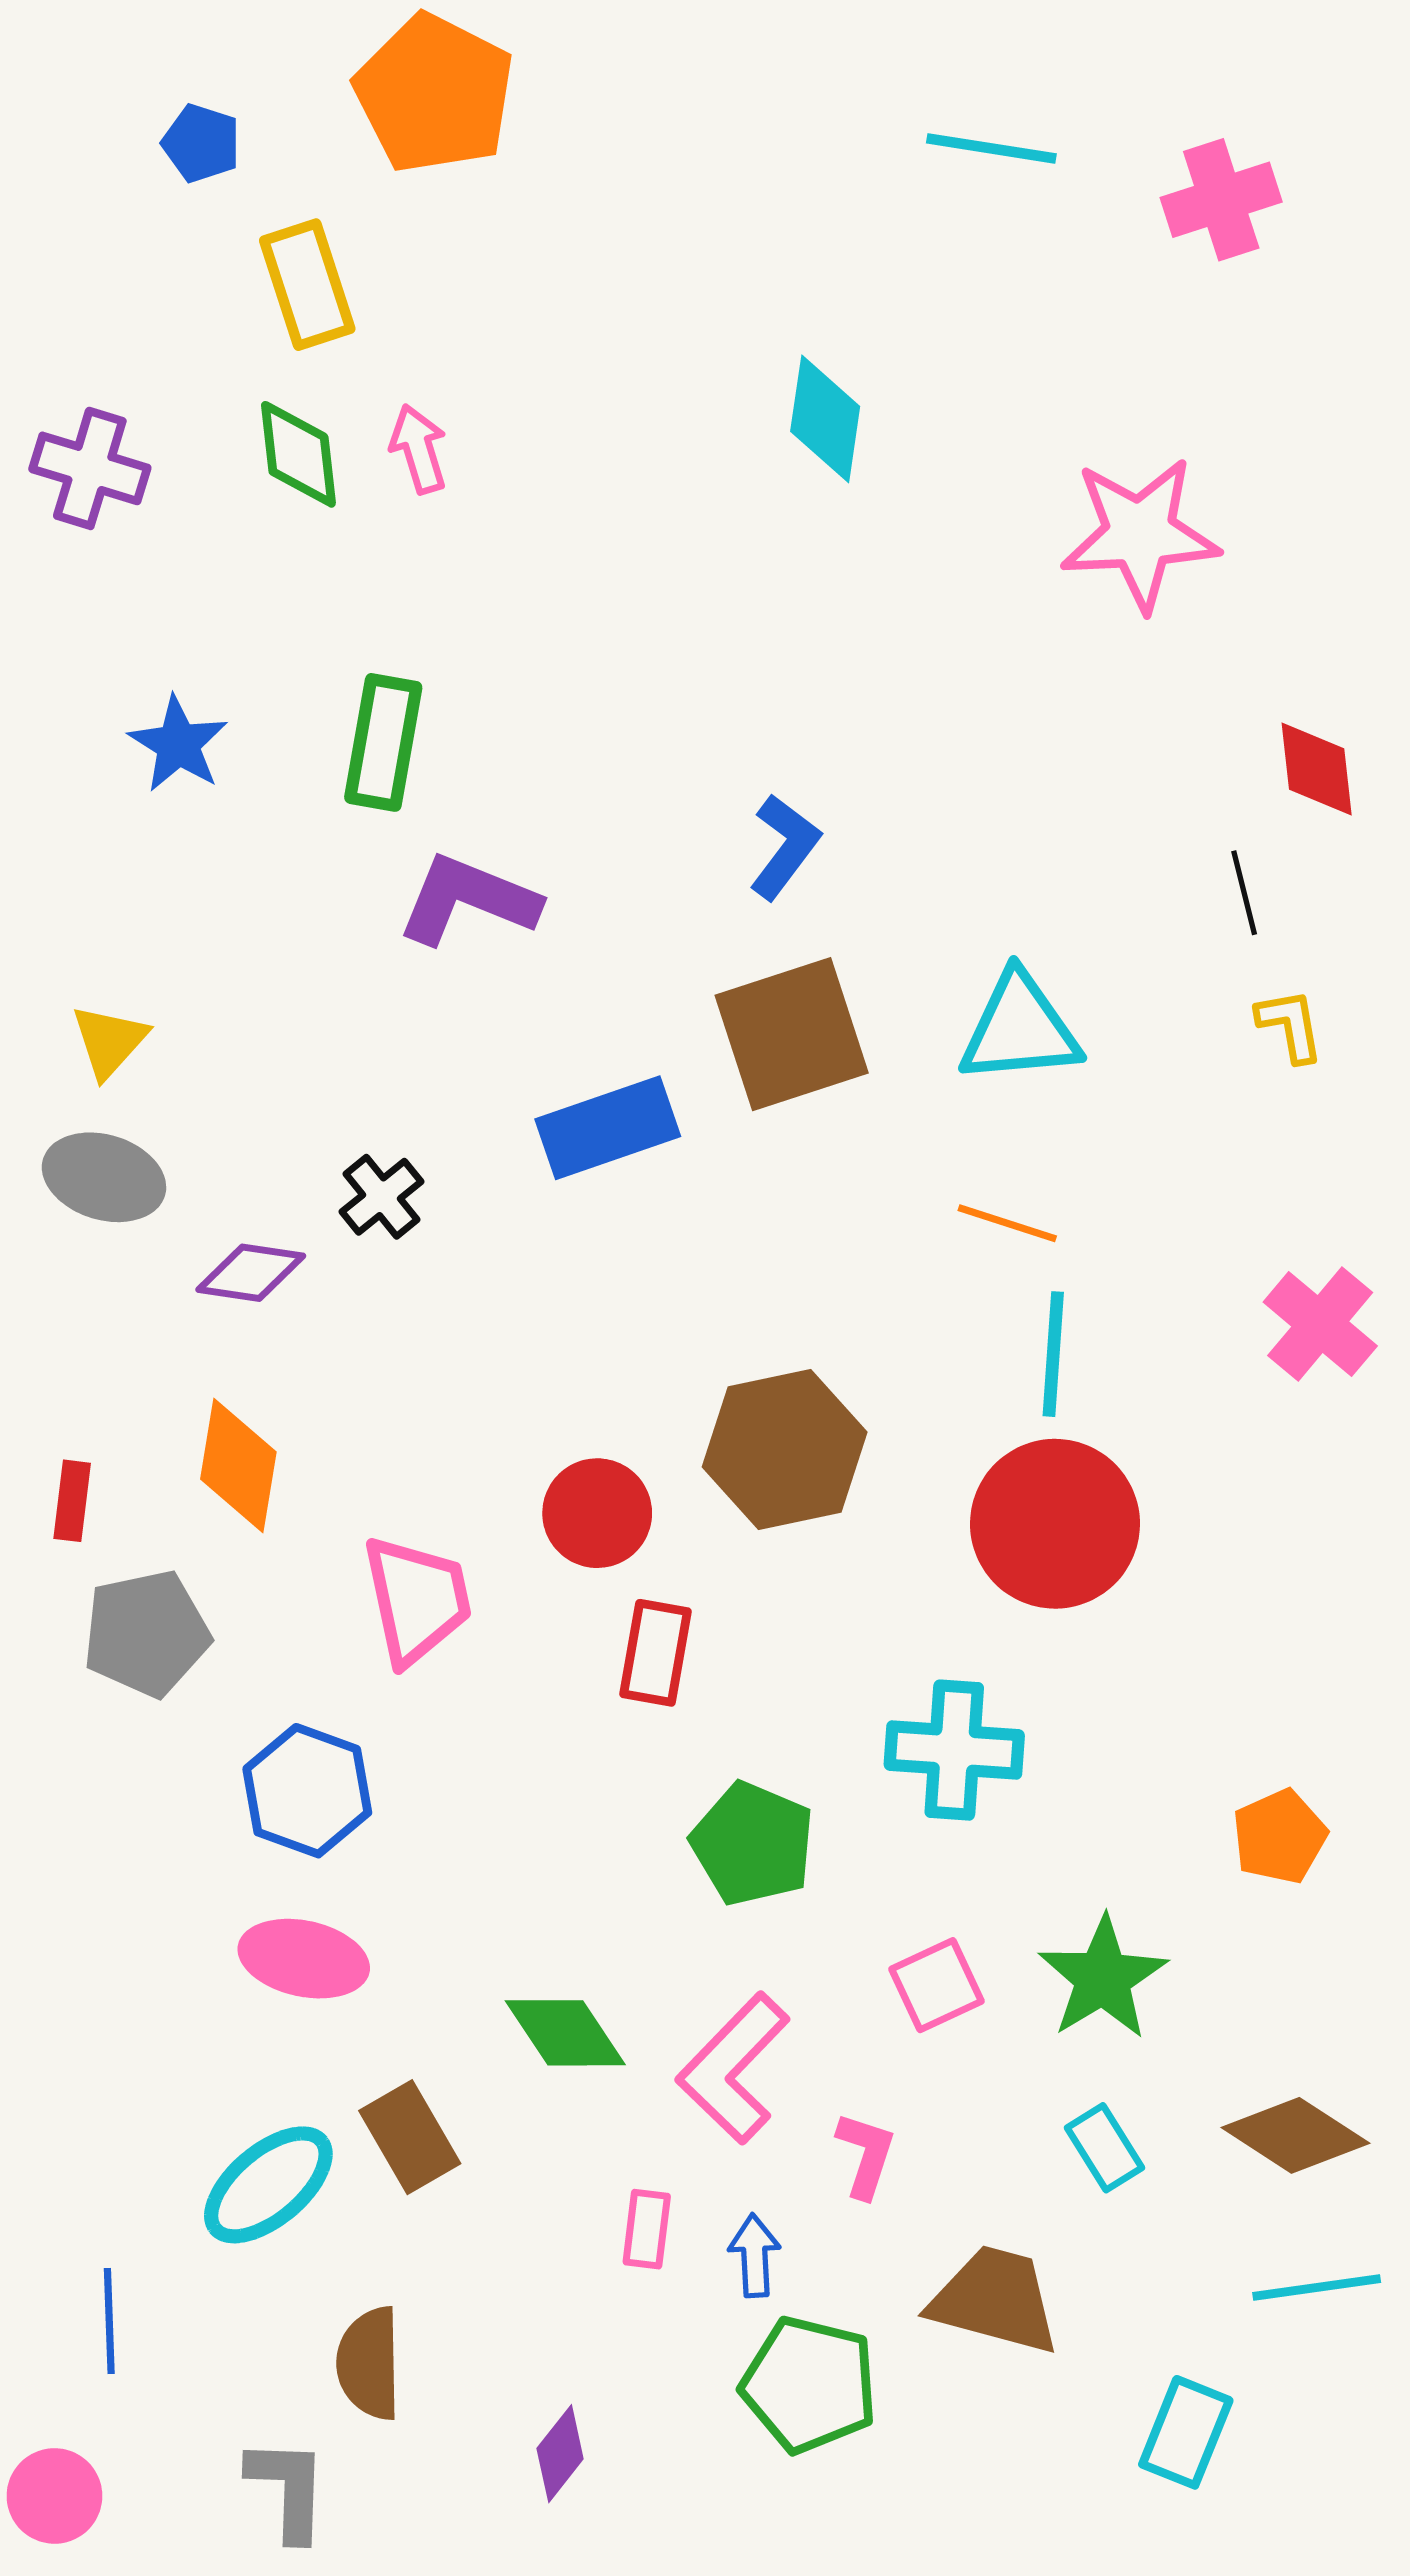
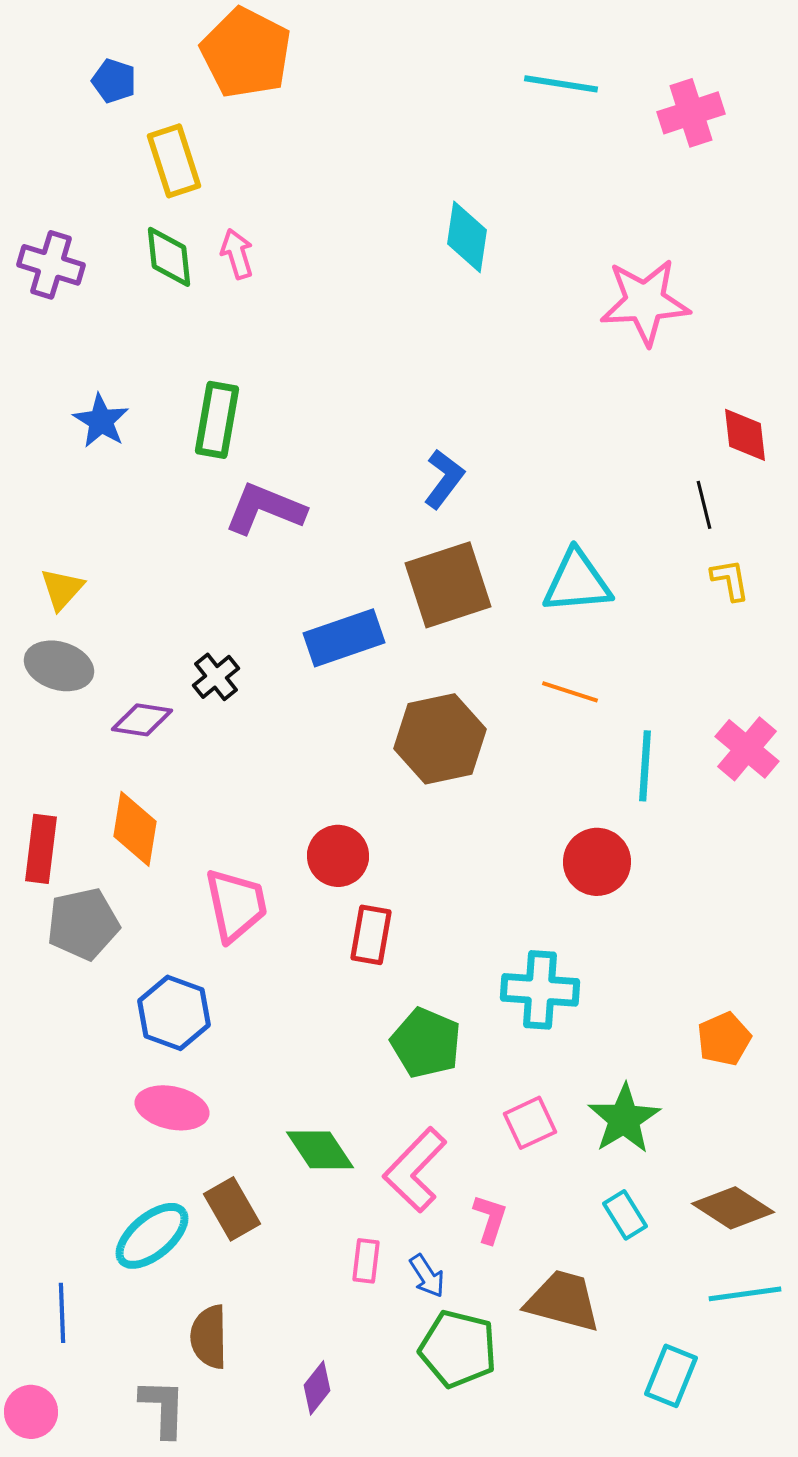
cyan line: (1053, 1354) -> (645, 766), moved
brown hexagon: (785, 1450) -> (440, 739), moved
red rectangle: (72, 1501) -> (41, 849), size x1.5
red circle: (1055, 1524) -> (597, 862), size x0.7
blue arrow: (754, 2256) -> (427, 1276), turned 150

